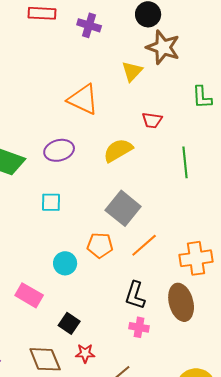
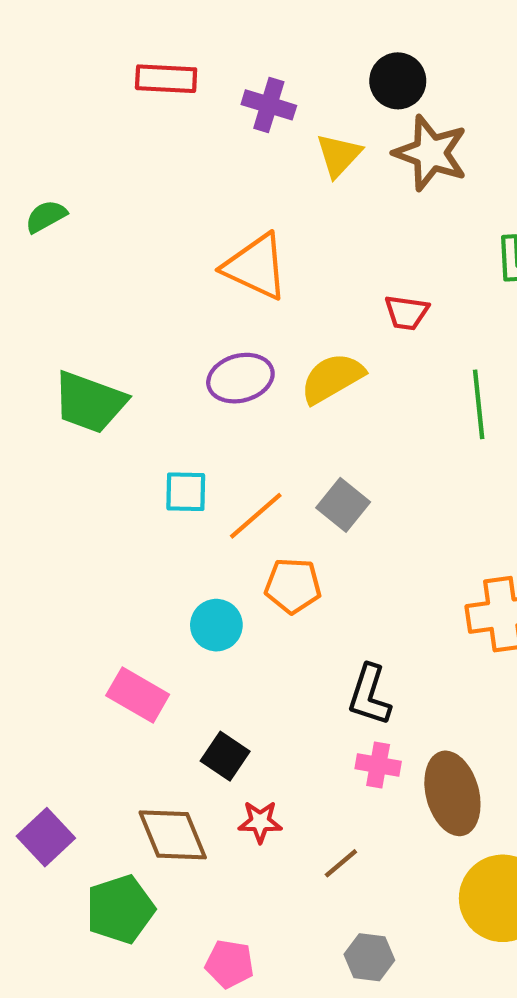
yellow triangle: (132, 71) -> (339, 155), moved
purple ellipse: (59, 150) -> (240, 378), moved
gray square: (123, 208) -> (343, 505), size x0.7
orange line: (144, 245) -> (256, 516), moved
brown ellipse: (181, 302) -> (452, 793), moved

